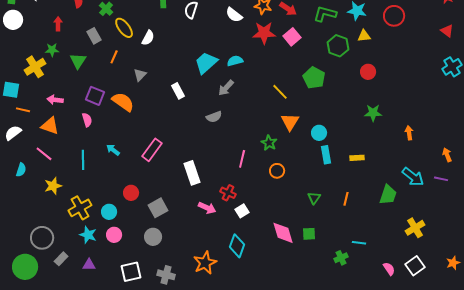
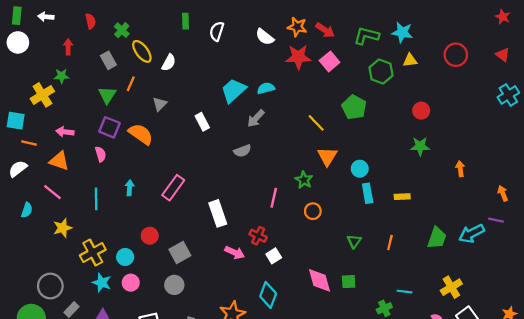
red circle: (394, 16) -> (456, 55), moved
green triangle: (78, 61) -> (107, 95), moved
red circle: (368, 72) -> (421, 111), moved
cyan arrow: (113, 150) -> (130, 188), turned 56
cyan arrow: (413, 177) -> (471, 233), moved, turned 115
yellow cross: (415, 228) -> (451, 287), moved

